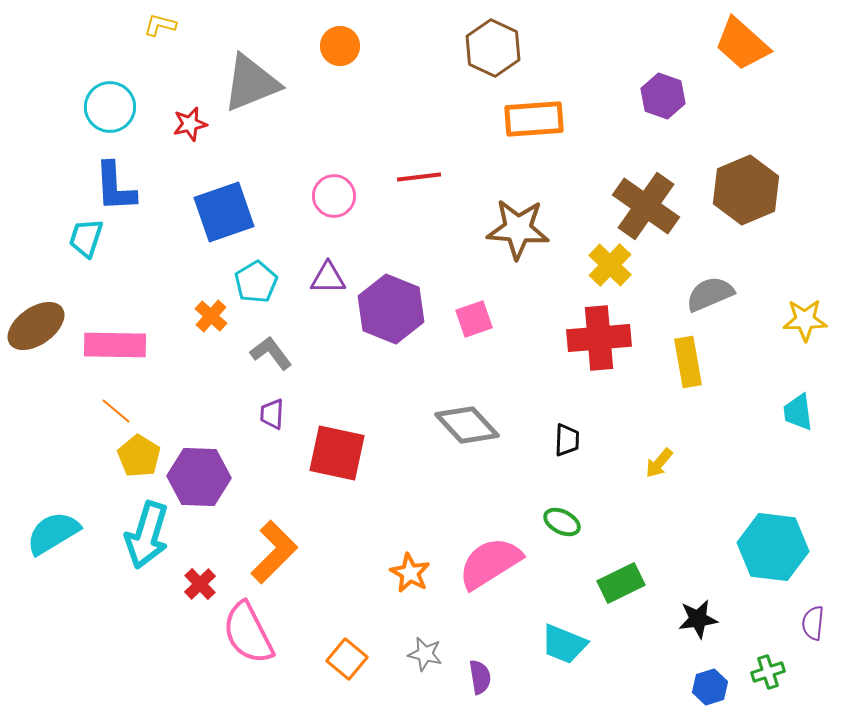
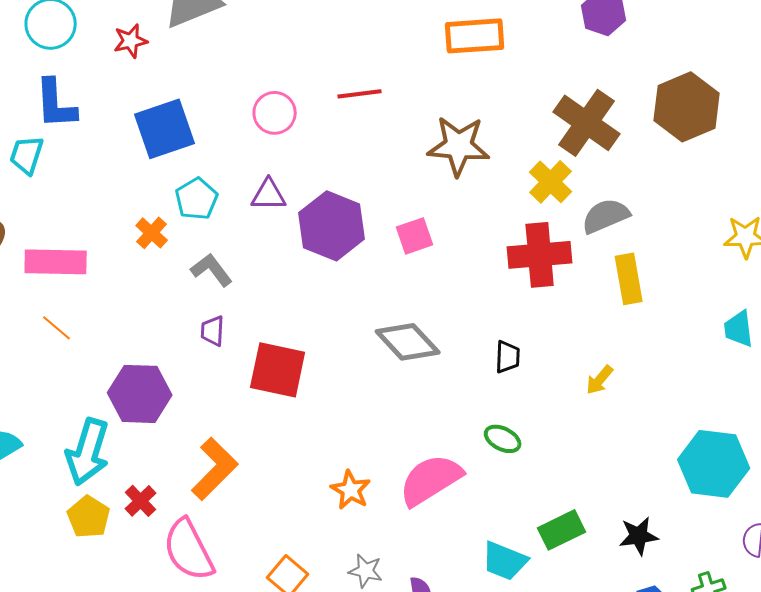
gray semicircle: (710, 294) -> (606, 216), moved
yellow pentagon: (139, 456) -> (89, 517), moved
green rectangle: (621, 583) -> (562, 530), moved

